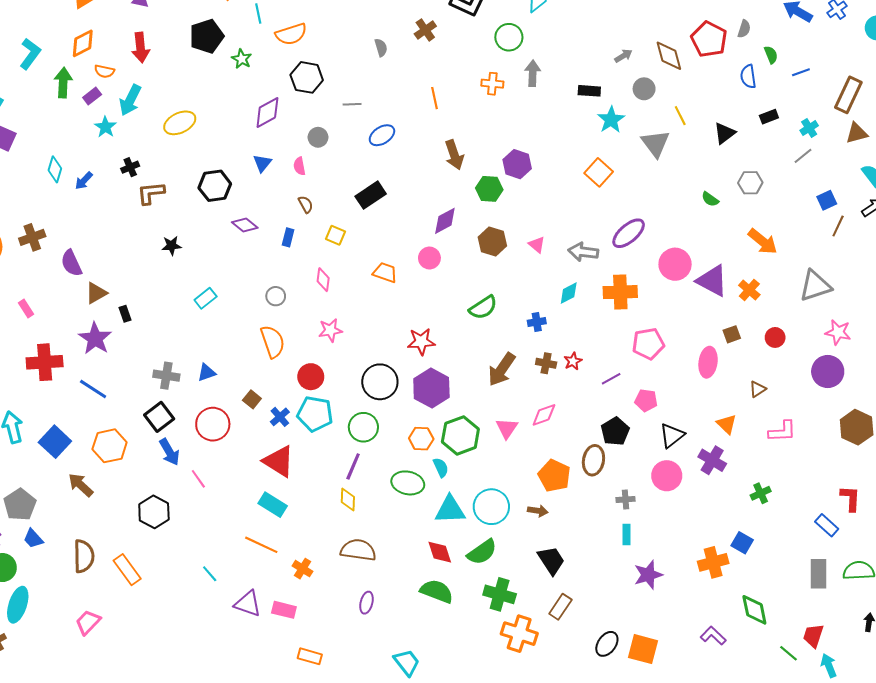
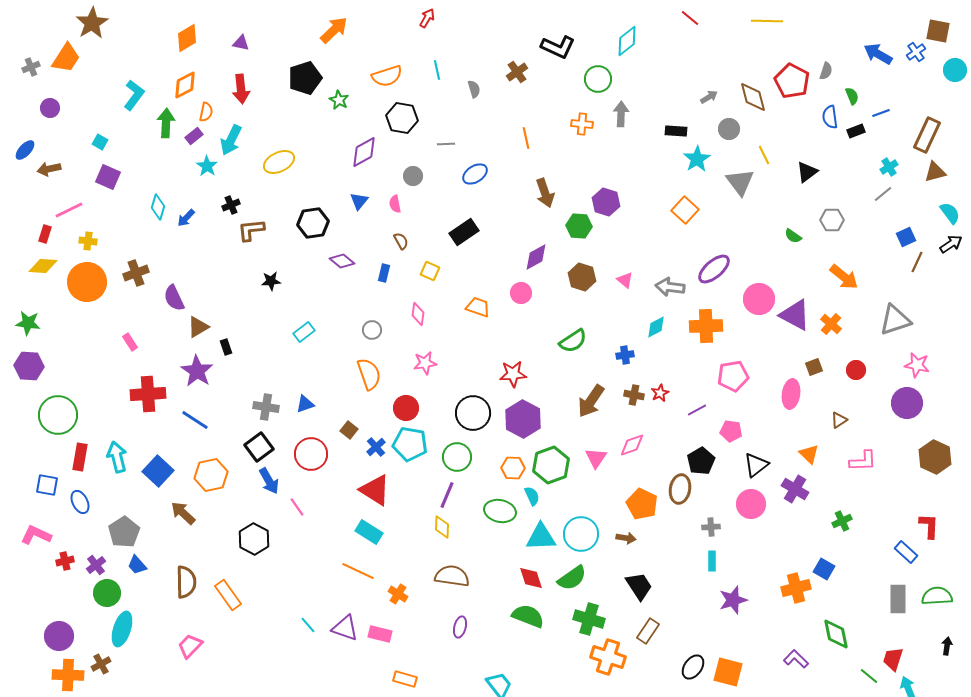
cyan line: (258, 13) -> (437, 70), moved
orange semicircle: (104, 71) -> (206, 112), turned -90
black rectangle: (769, 117) -> (856, 131), moved
cyan line: (210, 574) -> (308, 625), moved

